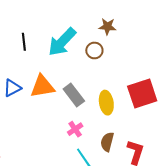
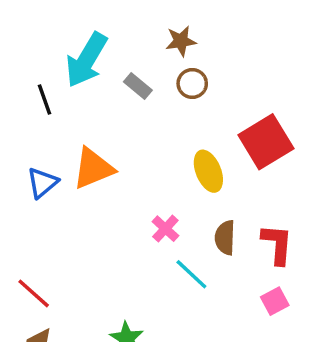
cyan arrow: (62, 42) -> (86, 60), moved
brown circle: (94, 50) -> (192, 83), moved
gray rectangle: (74, 95) -> (138, 86), moved, size x0.7

